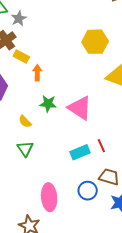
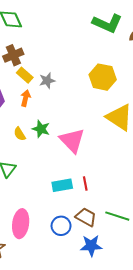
gray star: (19, 19) -> (47, 81), moved
orange arrow: (37, 73) -> (25, 98), moved
yellow semicircle: (25, 122) -> (20, 134), moved

